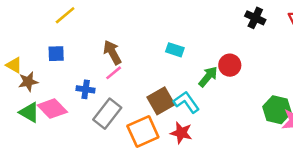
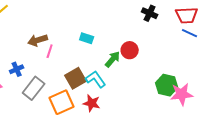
brown arrow: (112, 52) -> (38, 40), turned -78
pink line: (114, 73) -> (50, 51), moved, turned -32
blue cross: (86, 89) -> (17, 69), turned -32

